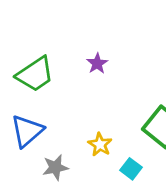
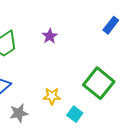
yellow star: (100, 144) -> (52, 96), turned -30

